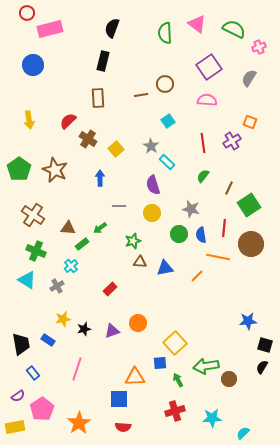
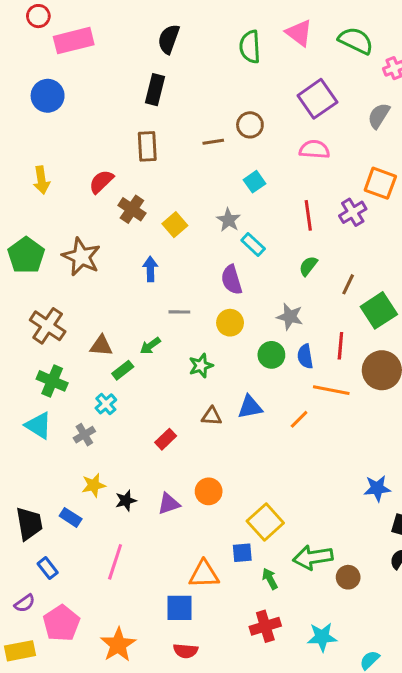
orange square: (250, 122) -> (380, 183), size x1.5
brown triangle: (140, 262) -> (212, 416), moved

